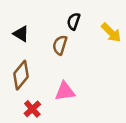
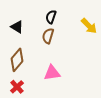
black semicircle: (74, 21) -> (51, 17), moved
red cross: (32, 109) -> (17, 87), moved

